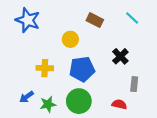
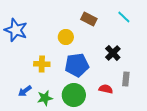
blue star: (28, 20) -> (16, 30), moved
red semicircle: (119, 104) -> (106, 89), moved

